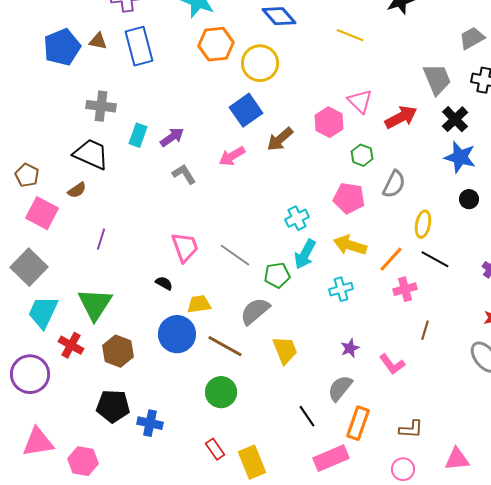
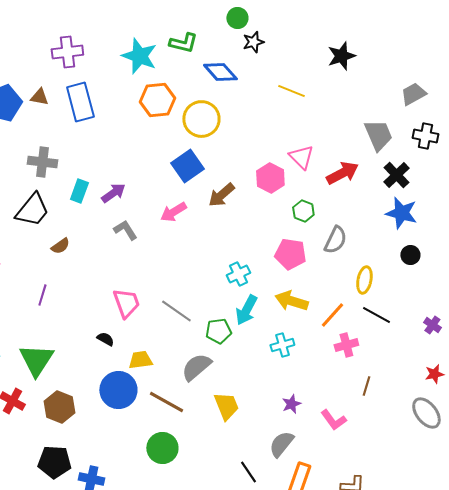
black trapezoid: (91, 154) -> (32, 210), turned 105
brown semicircle: (77, 190) -> (60, 246), moved

